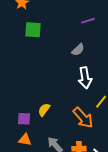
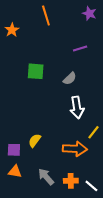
green square: (33, 30) -> (36, 71), moved
orange arrow: (83, 118) -> (75, 149), turned -45

